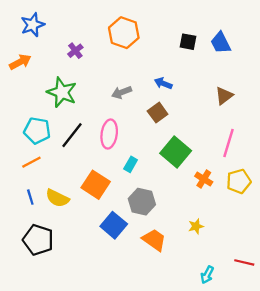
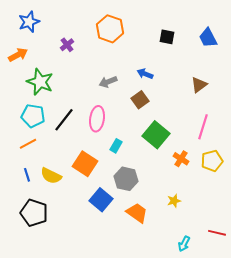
blue trapezoid: (221, 43) -> (208, 38), moved
green star: (62, 92) -> (40, 82), moved

